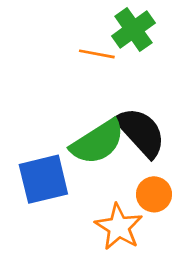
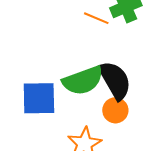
orange circle: (154, 194) -> (115, 110), moved

